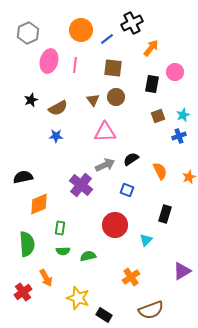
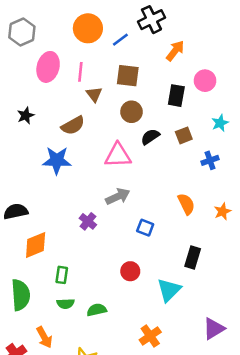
brown triangle: (93, 100) -> (94, 94), moved
brown semicircle: (58, 108) -> (73, 125), moved
cyan star: (183, 115) -> (220, 123), moved
blue star: (56, 136) -> (57, 160), size x1.6
black semicircle: (131, 159) -> (150, 137), moved
purple cross: (81, 185) -> (88, 221), size x0.6
red circle: (115, 225) -> (130, 271), size x0.6
cyan triangle: (146, 240) -> (169, 290), size x1.5

